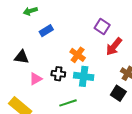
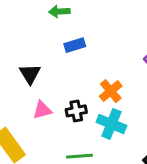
black triangle: (22, 57) -> (30, 74), turned 35
black cross: (58, 74) -> (76, 111), turned -32

